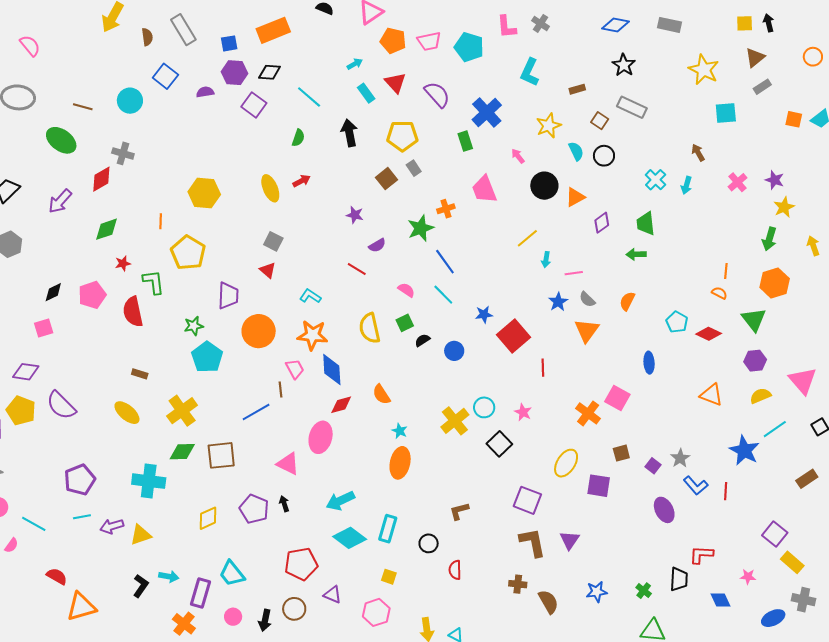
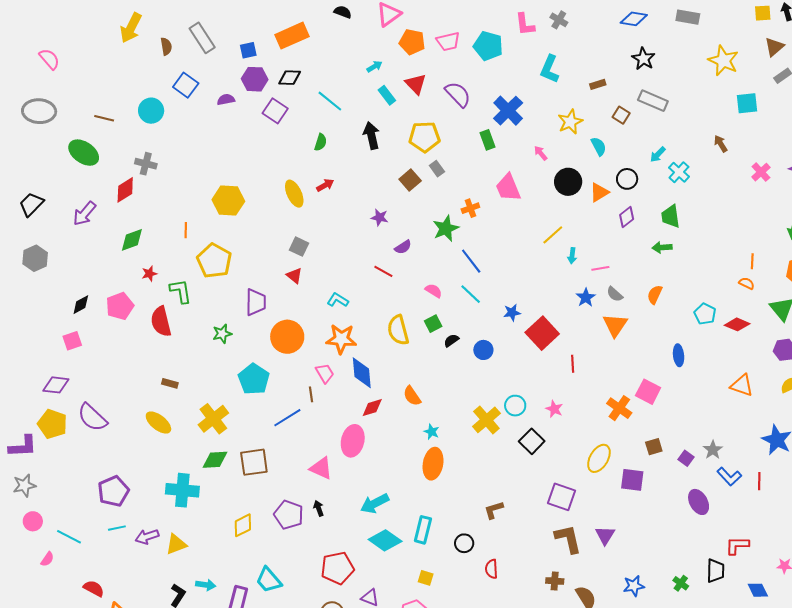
black circle: (604, 156) -> (627, 179), moved
cyan arrow: (686, 185) -> (658, 155), moved, turned 30
cyan pentagon: (207, 357) -> (254, 379), moved

